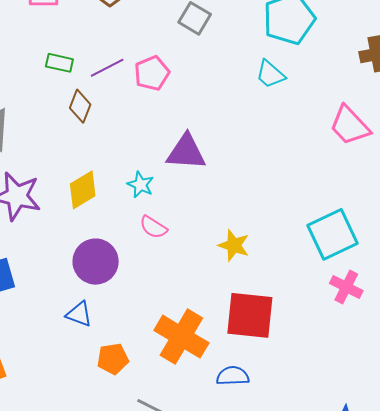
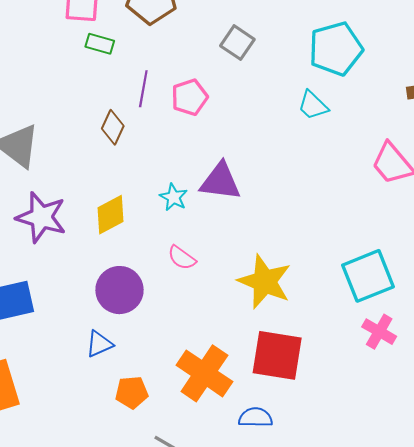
green rectangle: (59, 63) -> (100, 44), moved
purple line: (107, 68) -> (143, 89), turned -56
cyan star: (141, 185) -> (173, 197), moved
yellow star: (234, 245) -> (265, 282), size x1.6
blue triangle: (79, 314) -> (99, 344), turned -48

